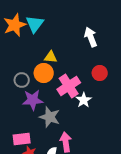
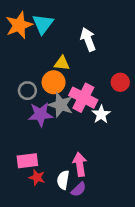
white arrow: (91, 37) -> (88, 39), moved
pink cross: (69, 86) -> (83, 98), turned -30
gray star: (50, 117) -> (61, 105), moved

